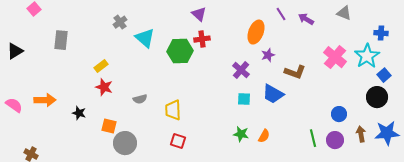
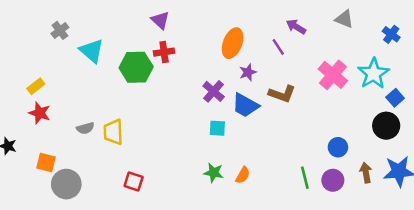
purple line: (281, 14) -> (278, 47), moved
blue cross: (381, 33) -> (391, 34), moved, turned 32
blue trapezoid: (273, 94) -> (245, 105), moved
yellow trapezoid: (173, 110) -> (113, 132), moved

